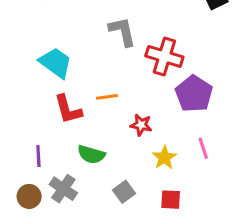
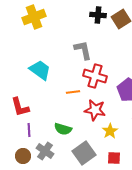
red cross: (164, 56) -> (95, 76), moved
red L-shape: (68, 109) -> (20, 107), moved
red star: (141, 125) -> (95, 110), size x1.5
gray square: (124, 192) -> (84, 153), size x1.6

